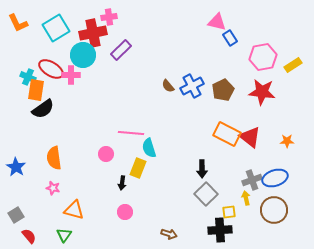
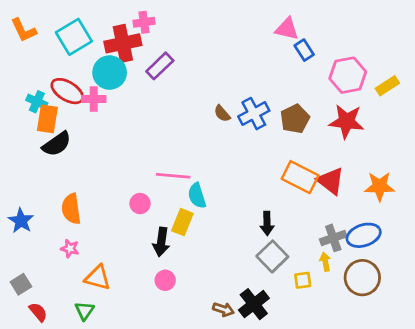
orange star: (287, 141) -> (380, 186), size x1.6
black arrow: (122, 183) -> (161, 242), size x1.5
black cross: (220, 230) -> (254, 304), moved, turned -35

